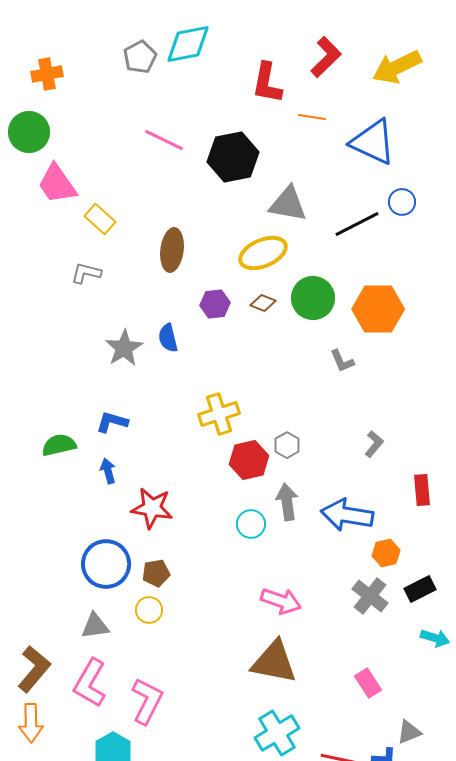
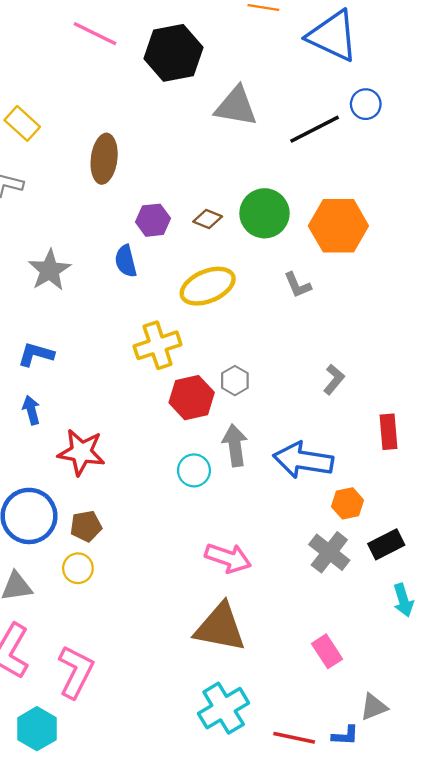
yellow ellipse: (263, 253) -> (208, 286), moved
blue semicircle: (168, 338) -> (126, 261), moved
cyan arrow: (435, 638) -> (403, 600), turned 56

